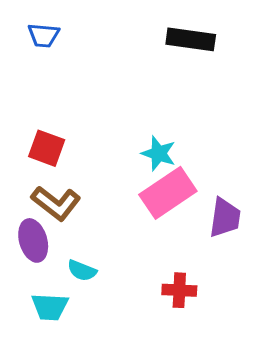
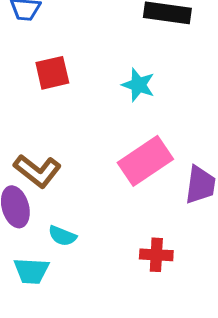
red square: (47, 148) -> (52, 73), moved, turned -33
cyan star: (159, 153) -> (138, 85), moved

